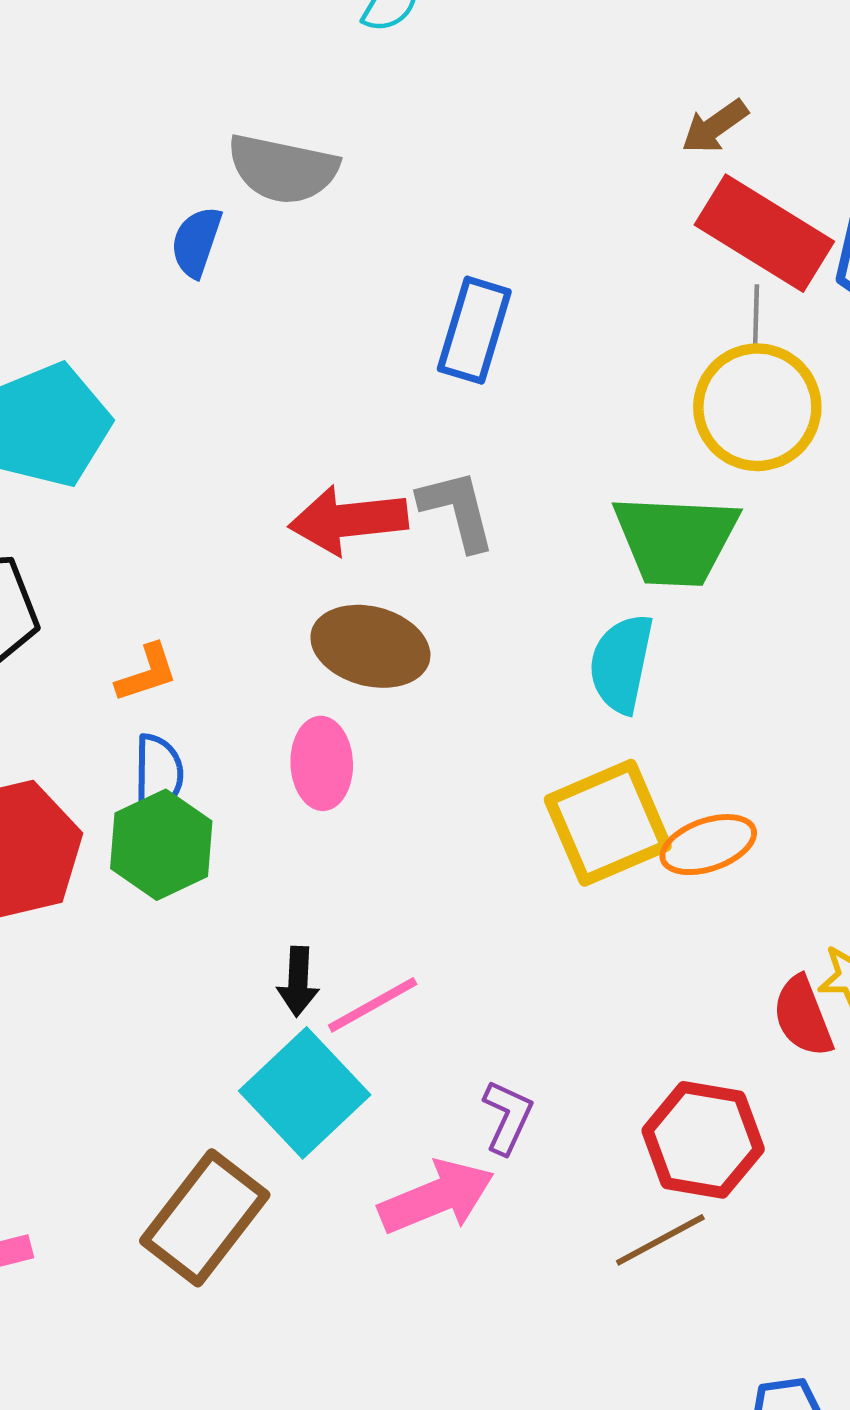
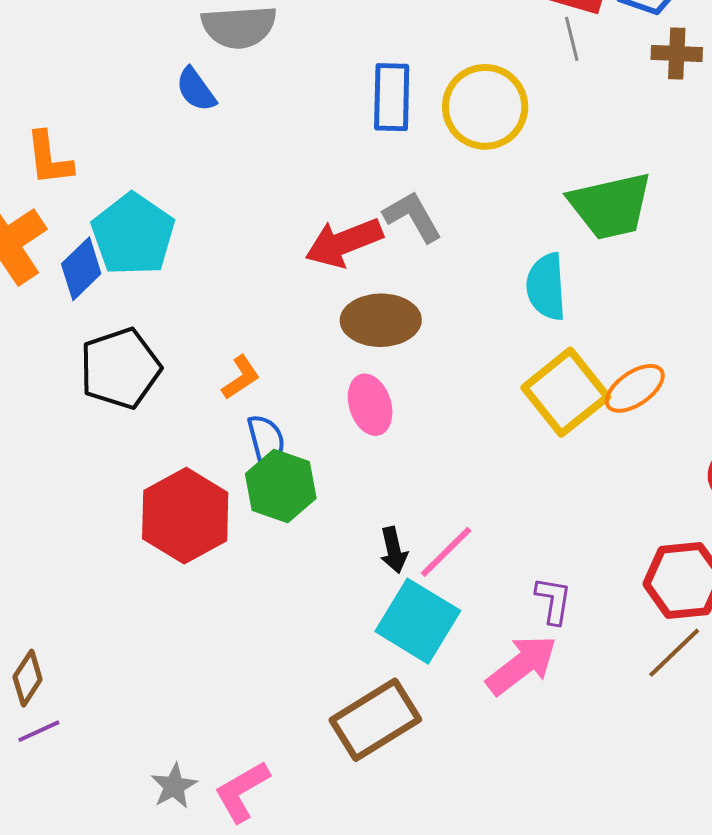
blue semicircle: (196, 242) -> (196, 89), turned -39
yellow circle: (757, 407) -> (485, 107), moved
green trapezoid: (676, 540) -> (611, 206), moved
brown rectangle: (205, 1218) -> (375, 720), turned 36

